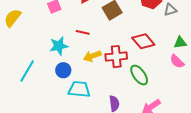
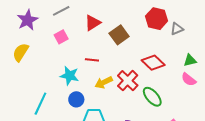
cyan star: (59, 46) -> (69, 76), turned 30
red cross: (116, 57) -> (128, 81), turned -35

